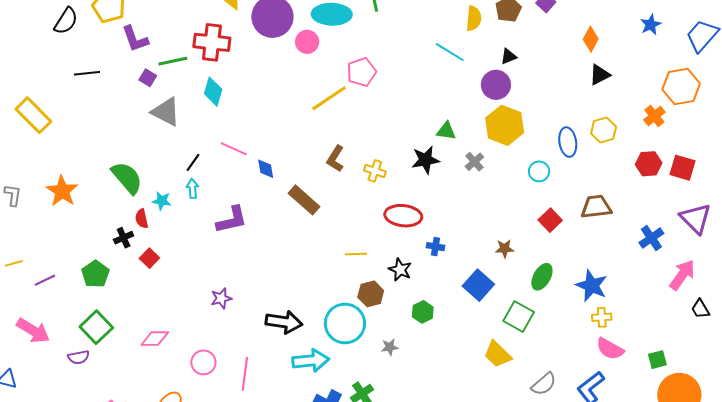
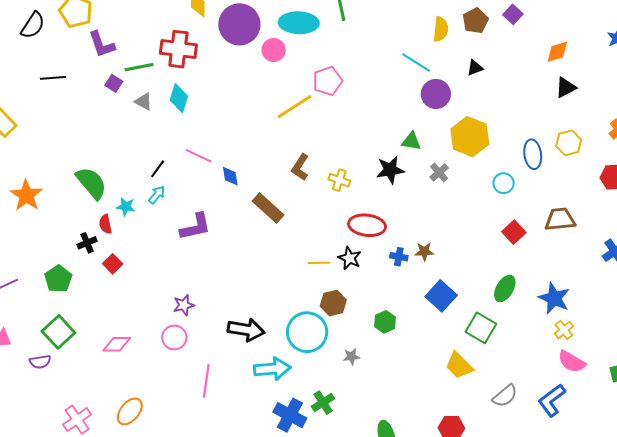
orange diamond: (591, 39) -> (557, 52), turned 45
purple circle: (496, 85) -> (436, 94), moved
gray triangle: (166, 112) -> (144, 102), moved, size x0.6
cyan arrow: (192, 188) -> (157, 195), turned 42
brown star: (505, 249) -> (424, 252), moved
black star: (400, 270) -> (350, 258), moved
yellow cross: (602, 317) -> (564, 330), turned -36
pink circle: (203, 362) -> (174, 337), moved

